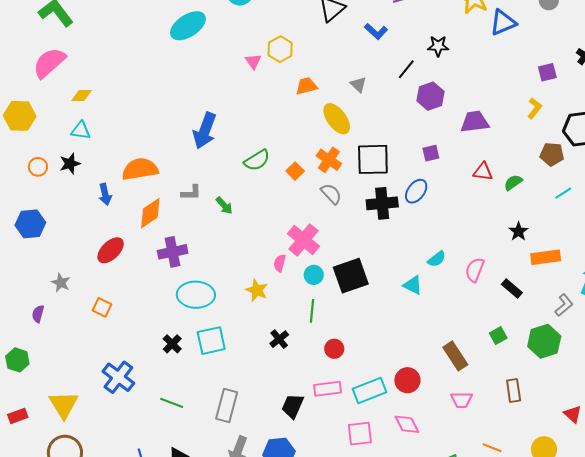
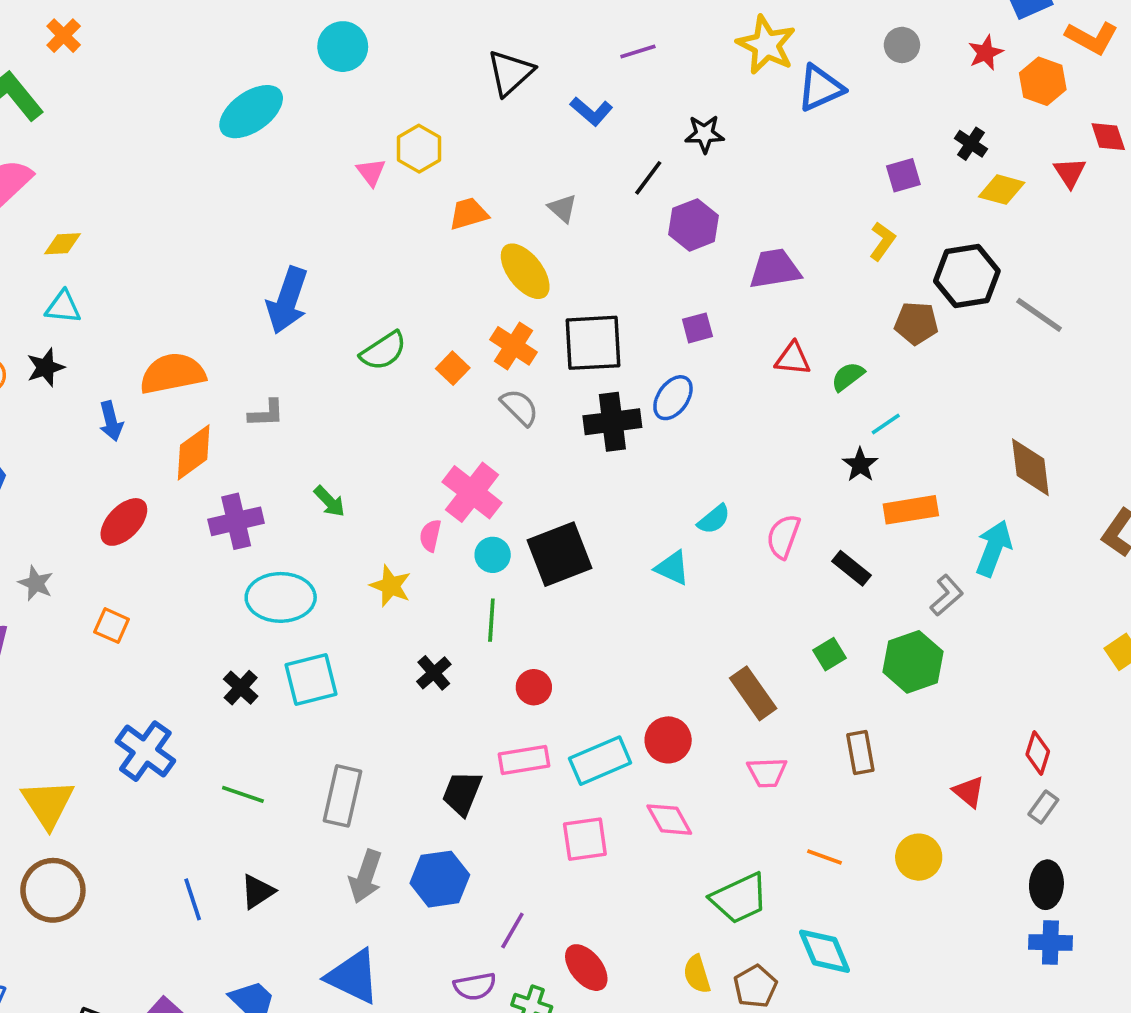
cyan line: (563, 193) -> (886, 424), moved
green arrow: (224, 206) -> (329, 501), moved

